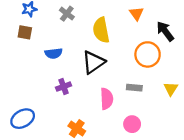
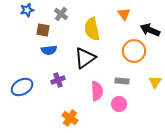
black arrow: (165, 31) -> (150, 30), turned -30
brown square: (25, 32) -> (43, 30), moved
blue ellipse: (23, 119) -> (22, 87), moved
pink circle: (132, 124) -> (119, 104), moved

